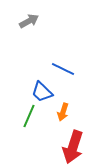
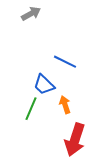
orange arrow: (63, 112) -> (65, 105), turned 144

